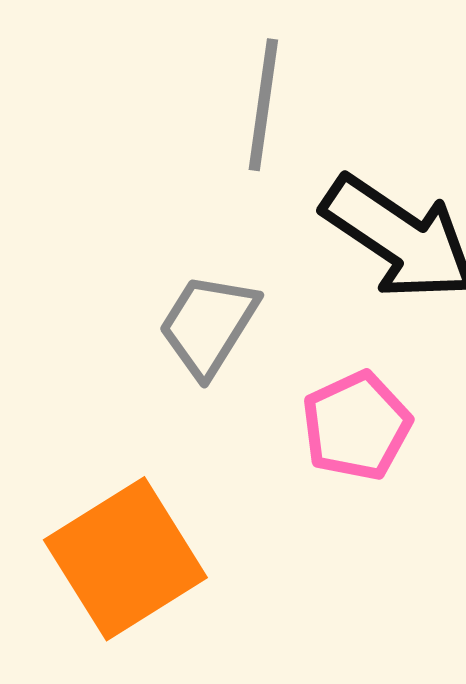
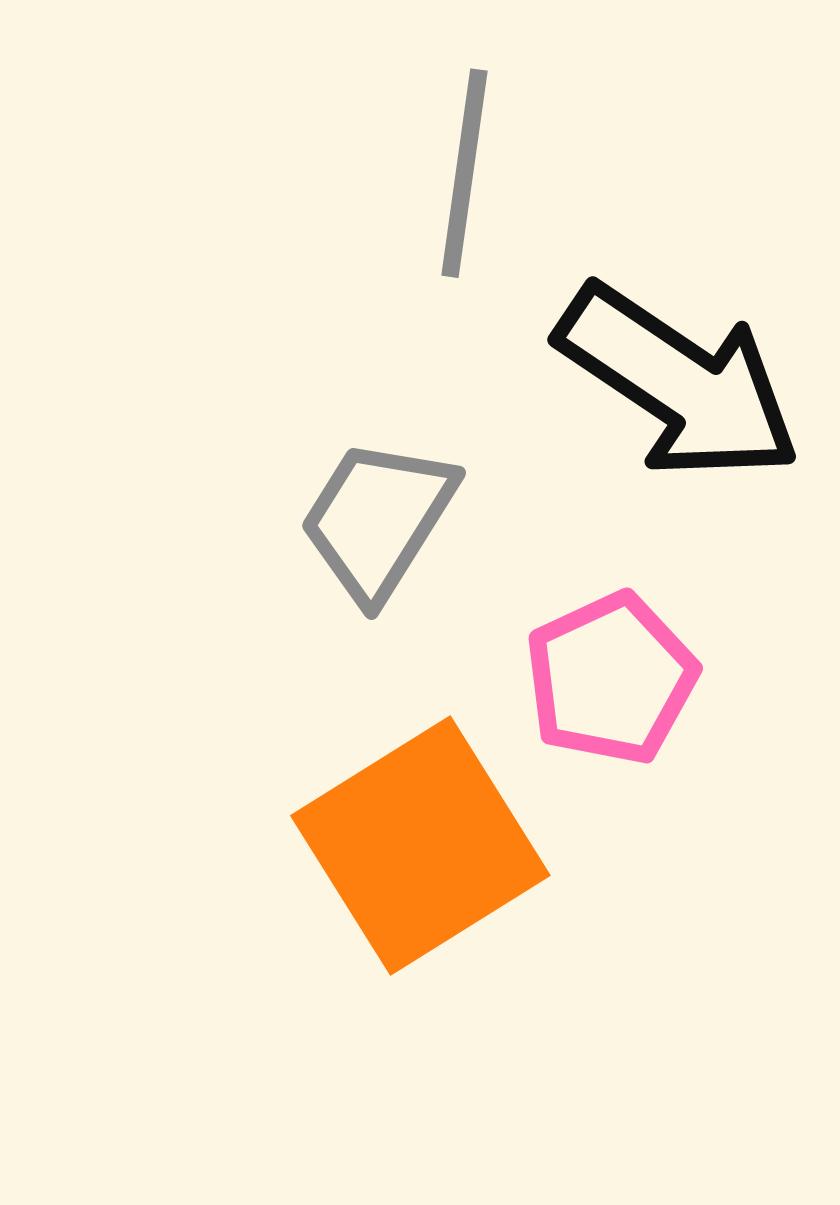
orange square: (125, 559) -> (420, 845), moved

